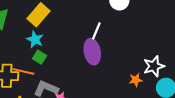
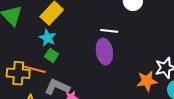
white line: (96, 31) -> (109, 31), turned 72
orange star: (136, 80) -> (147, 81), size x1.5

